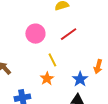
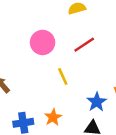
orange star: (47, 79) -> (53, 117), moved

